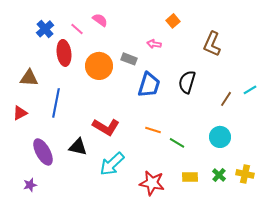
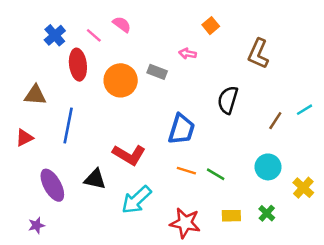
blue trapezoid: (149, 85) -> (181, 129), moved
orange line: (153, 130) -> (186, 171), moved
yellow cross: (245, 174) -> (303, 188), moved, turned 30

